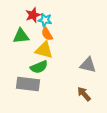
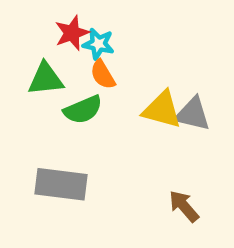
yellow triangle: (44, 50) -> (162, 110), moved
gray triangle: (88, 65) -> (193, 114), moved
green semicircle: (39, 67) -> (83, 110), moved

